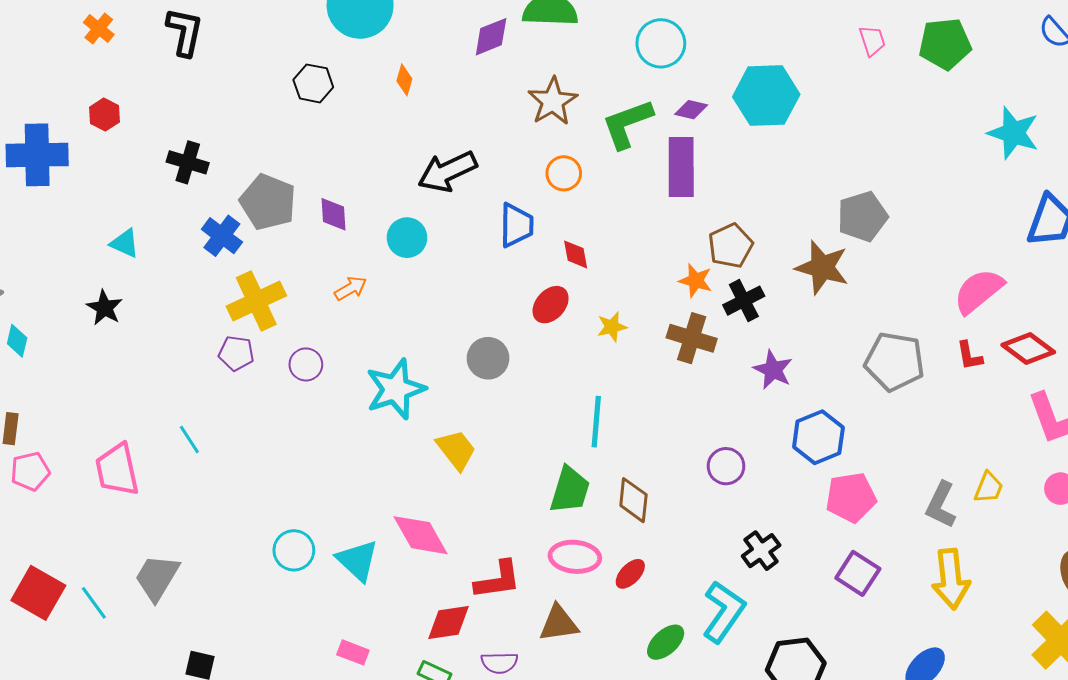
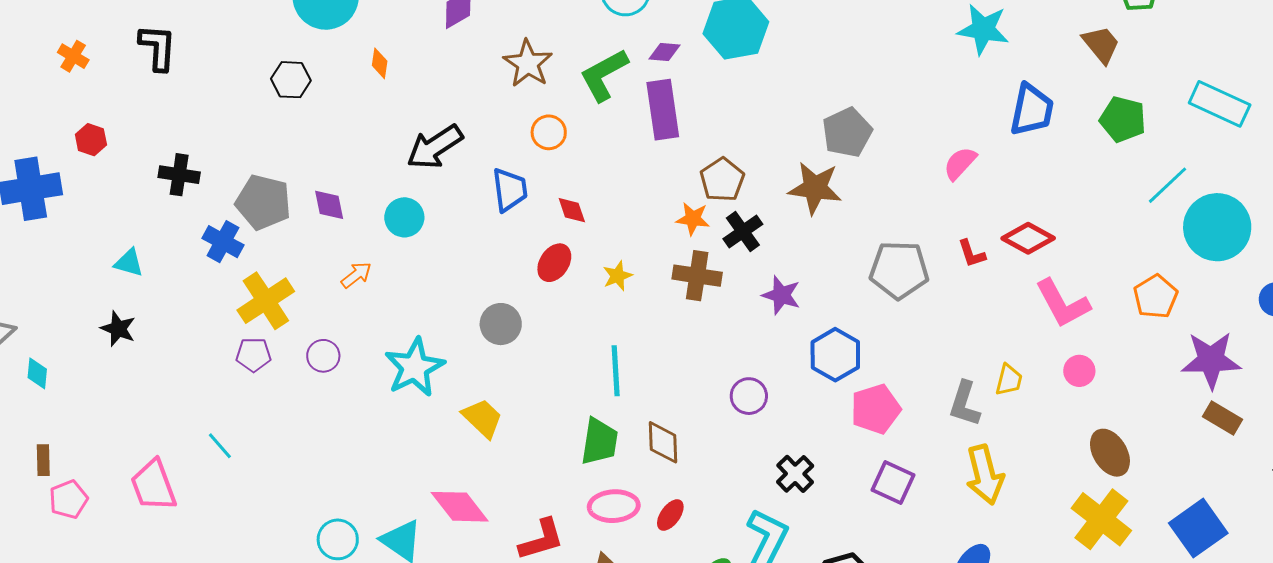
pink semicircle: (979, 291) -> (960, 163), moved, size x0.7

